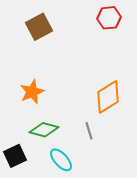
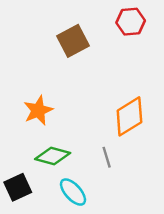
brown square: (39, 27) -> (73, 41), moved

